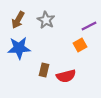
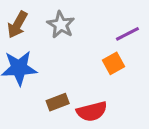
brown rectangle: (44, 70) -> (58, 102), turned 56

